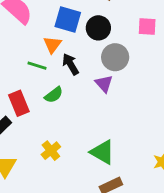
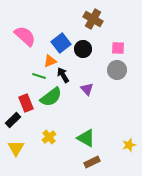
blue square: (68, 20) -> (61, 43), turned 36
orange triangle: (52, 45) -> (50, 61), turned 32
gray circle: (115, 57) -> (117, 70), moved
green semicircle: (54, 95) -> (51, 97), size x1.6

